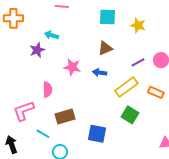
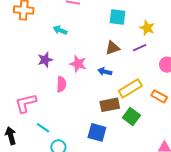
purple star: (37, 50) -> (45, 60), moved
purple line: (138, 62) -> (140, 48), moved
pink semicircle: (47, 89) -> (61, 84), moved
brown rectangle: (65, 117) -> (110, 105), moved

